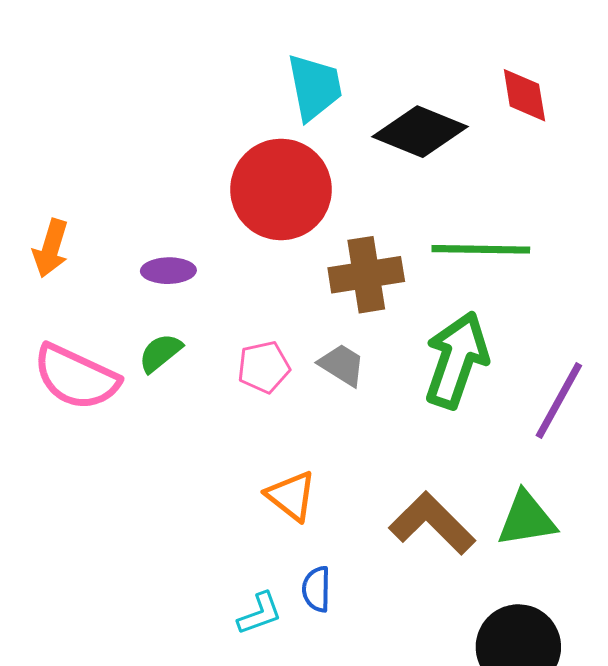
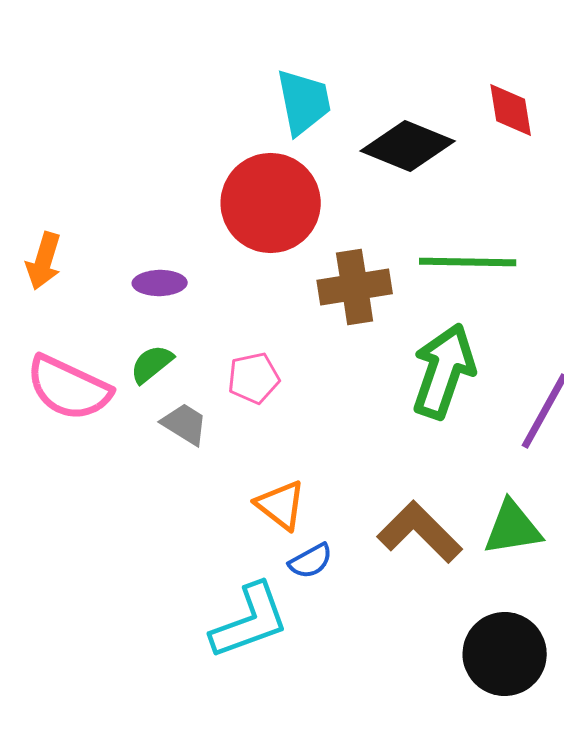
gray trapezoid: (342, 365) -> (185, 424), moved
blue semicircle: (316, 589) -> (311, 561), moved, turned -120
cyan L-shape: (260, 613) -> (250, 621), size x1.8

